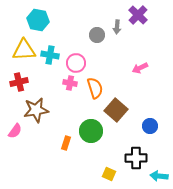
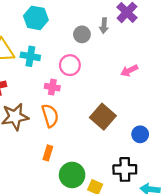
cyan hexagon: (38, 20) -> (36, 18), moved
pink circle: (76, 63) -> (70, 65), moved
orange semicircle: (95, 88) -> (50, 116), moved
green circle: (91, 131) -> (72, 175), moved

